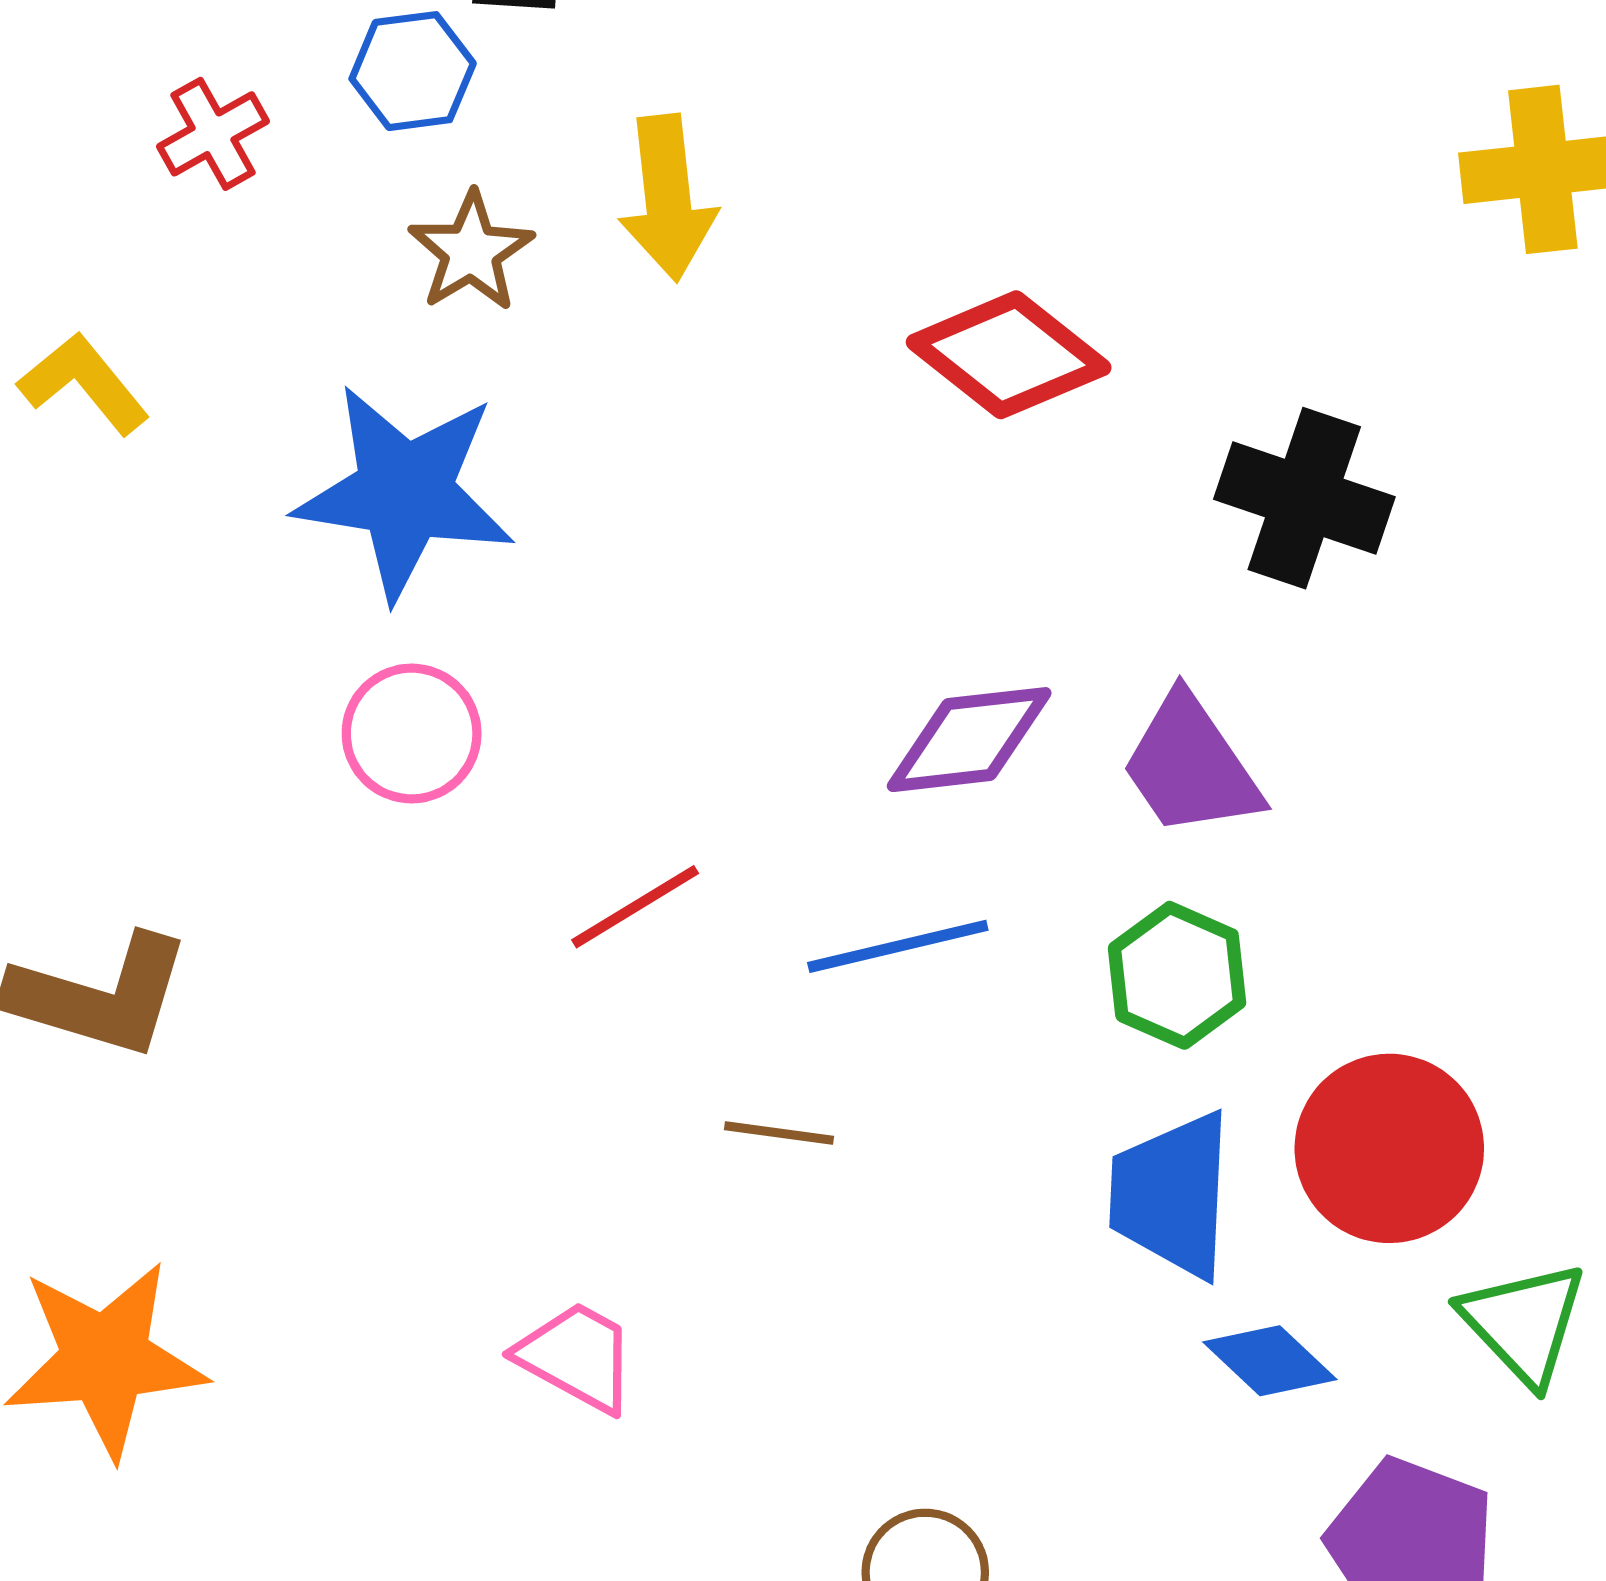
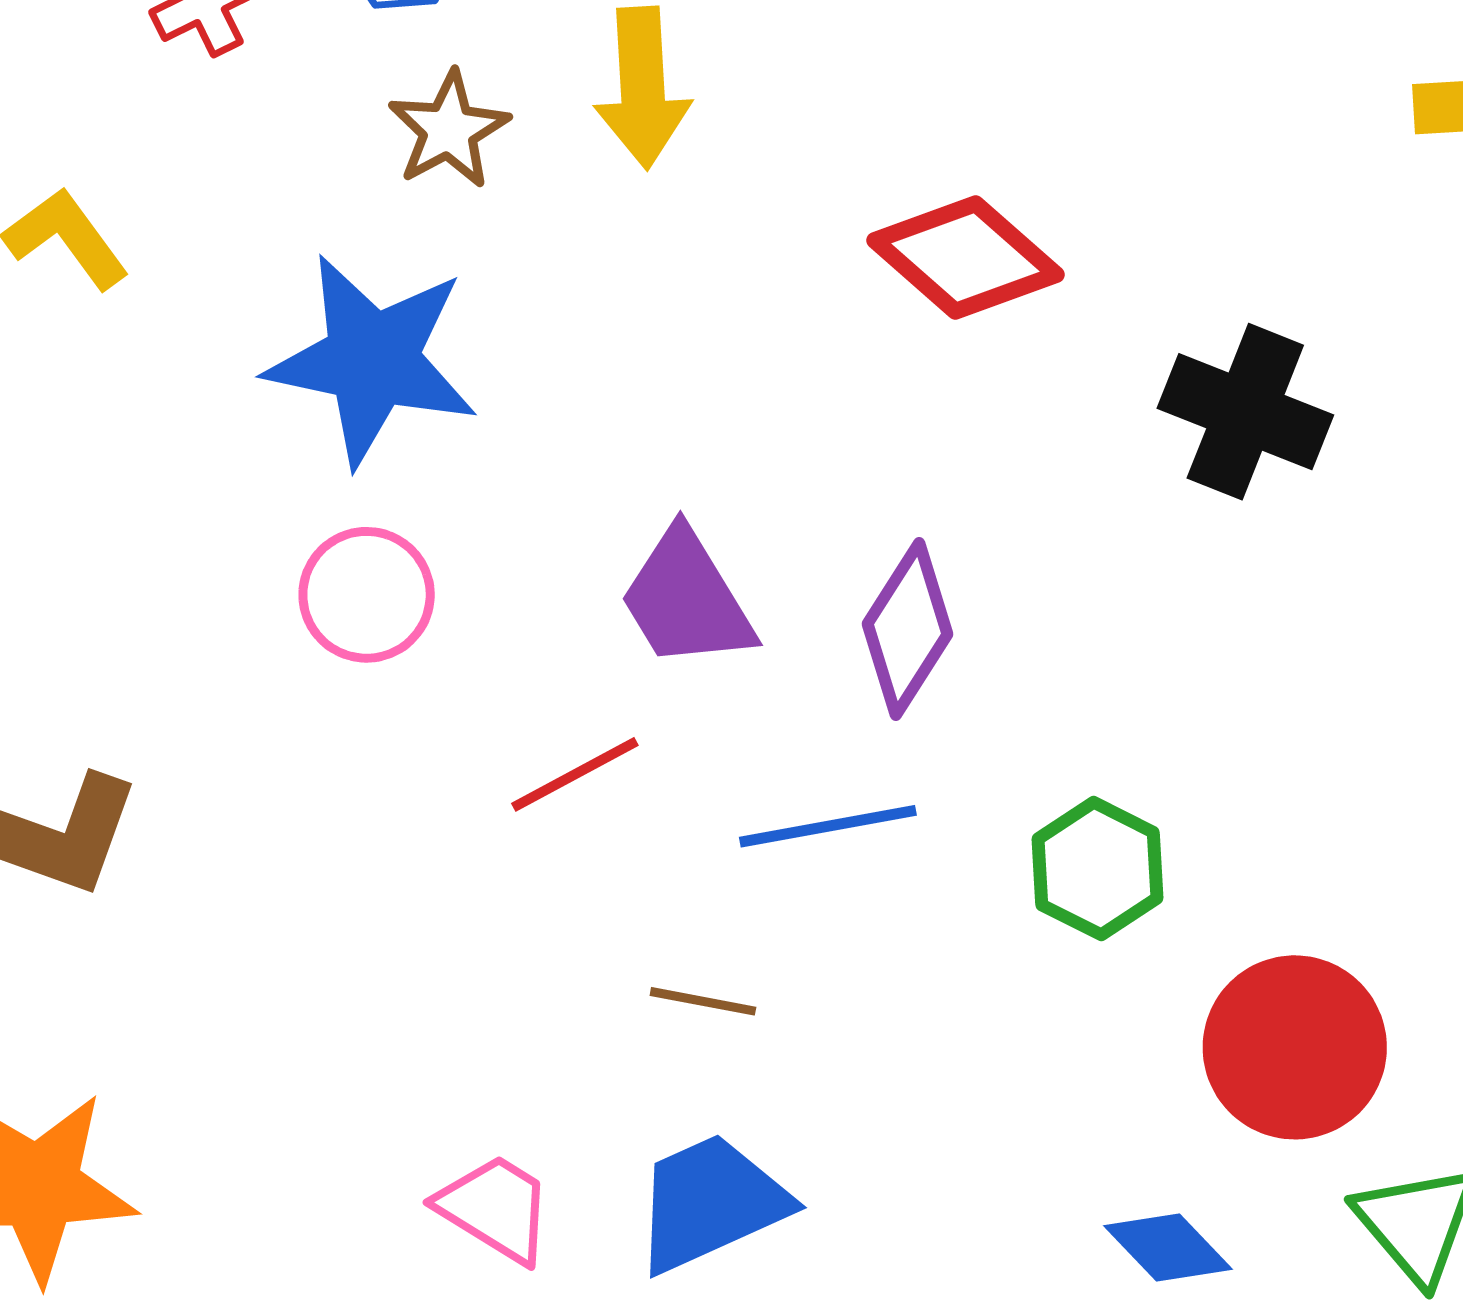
purple diamond: (969, 740) -> (908, 629), turned -54
purple trapezoid: (1191, 766) -> (687, 599), moved
blue trapezoid: (1172, 1195) -> (711, 1203), moved, turned 60

